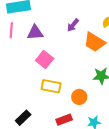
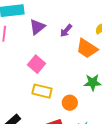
purple triangle: (35, 33) -> (37, 27), moved, turned -36

